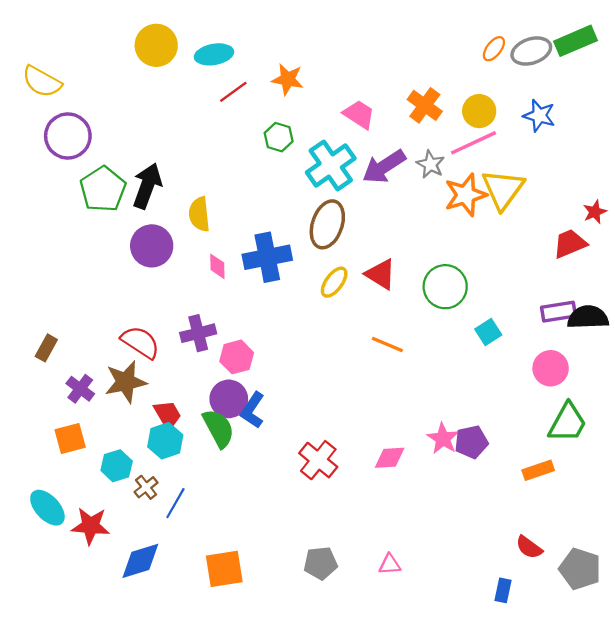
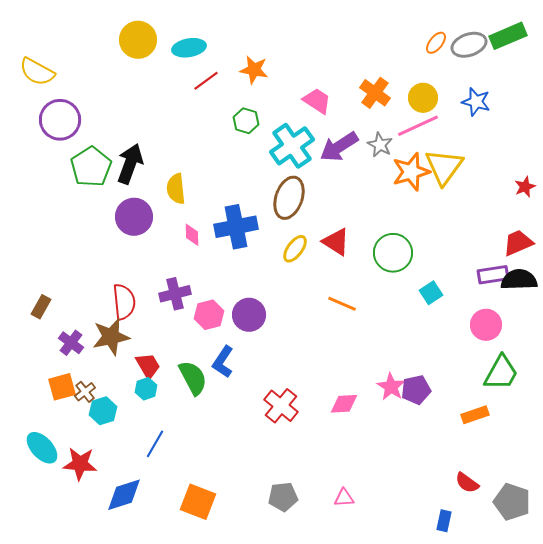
red trapezoid: (570, 244) -> (518, 243), moved
red semicircle: (140, 342) -> (124, 302), turned 51
purple circle: (229, 399) -> (249, 315), moved
cyan hexagon: (165, 441) -> (146, 389), size x0.7
brown cross: (146, 487) -> (85, 392), moved
orange square: (224, 569) -> (198, 502), turned 30

